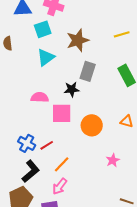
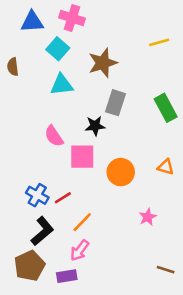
cyan square: (43, 29) -> (58, 49), turned -30
yellow line: (122, 34) -> (159, 42), moved
cyan triangle: (46, 57) -> (62, 85), turned 30
pink semicircle: (40, 97) -> (54, 136), turned -126

